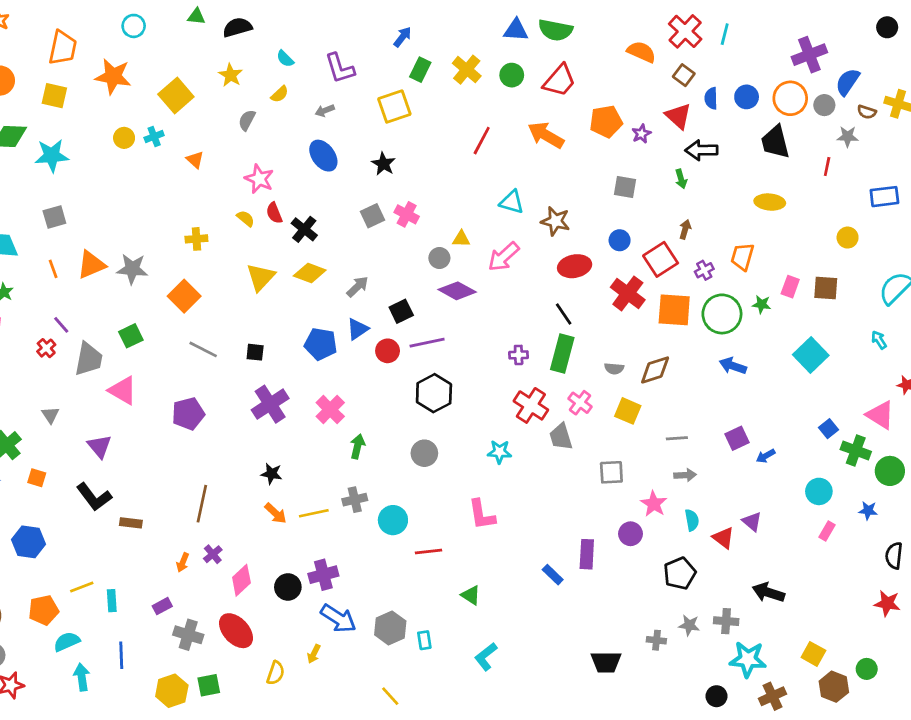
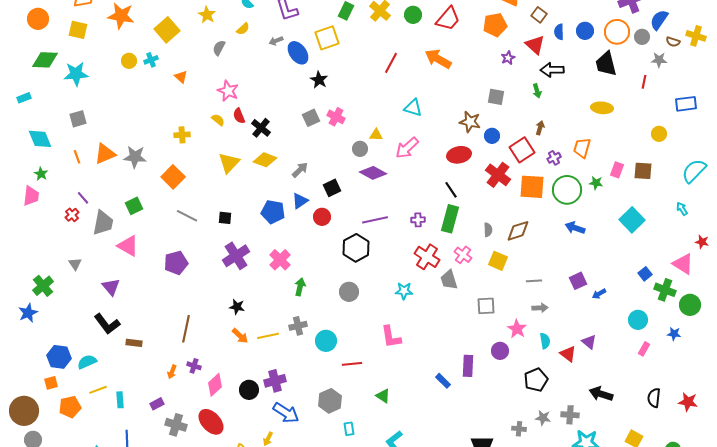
orange pentagon: (606, 121) -> (495, 25), moved
blue ellipse: (323, 156) -> (298, 53), moved
brown star: (555, 221) -> (470, 122), moved
purple line: (427, 343) -> (375, 220), moved
gray semicircle: (614, 369) -> (488, 230), turned -96
orange square: (37, 478) -> (51, 383), moved, turned -32
purple cross: (213, 554) -> (194, 366), turned -32
black semicircle: (894, 556) -> (654, 398), moved
gray hexagon: (390, 628) -> (330, 401), moved
cyan semicircle: (67, 642) -> (87, 362), moved

